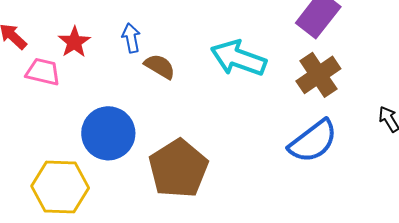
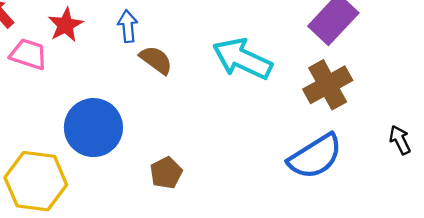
brown pentagon: (178, 169) -> (166, 173), size x0.5

